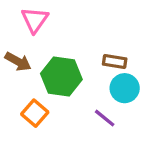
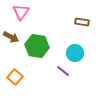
brown rectangle: (115, 62) -> (82, 22), moved
orange square: (35, 113) -> (15, 77), moved

